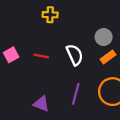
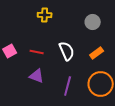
gray circle: (104, 37) -> (93, 22), moved
purple triangle: (41, 104) -> (37, 76), moved

